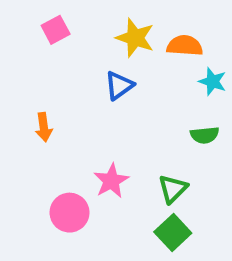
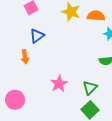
blue triangle: (119, 85) -> (37, 36), moved
pink circle: (70, 213) -> (15, 100), moved

